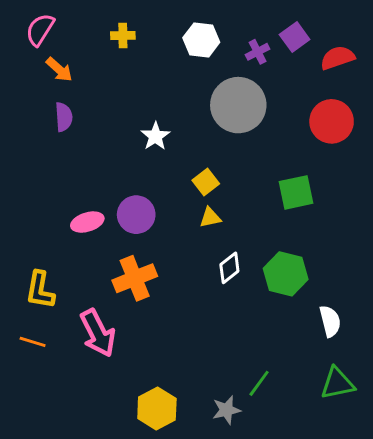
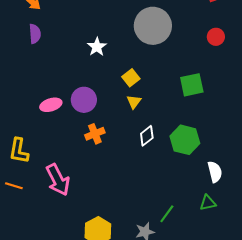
red circle: (332, 121) -> (216, 37), size x0.6
yellow triangle: (210, 218) -> (134, 102), turned -42
orange cross: (135, 278) -> (95, 134), moved, size x0.7
green triangle: (337, 383) -> (208, 203), moved, size x0.7

